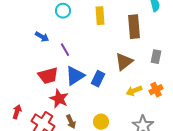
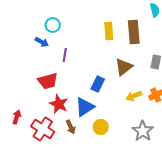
cyan circle: (63, 11) -> (53, 25), moved
yellow rectangle: (100, 16) -> (109, 31), moved
purple line: (65, 50) -> (65, 55), turned 40
blue triangle: (75, 76) -> (85, 107), moved

